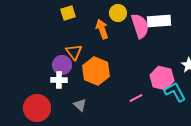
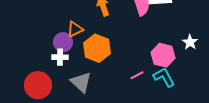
orange triangle: (74, 52) -> (75, 29), turned 42
cyan L-shape: (175, 92) -> (164, 77), moved
gray triangle: (80, 105) -> (81, 82), size x1.6

